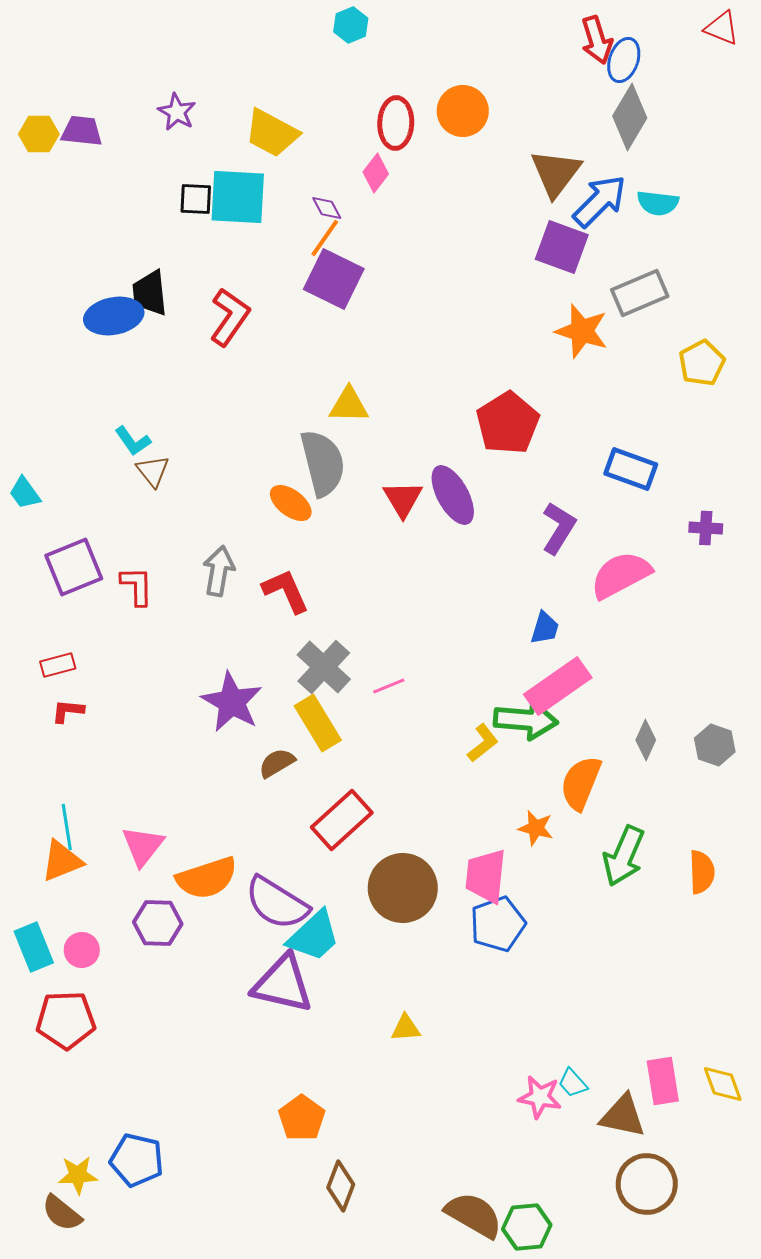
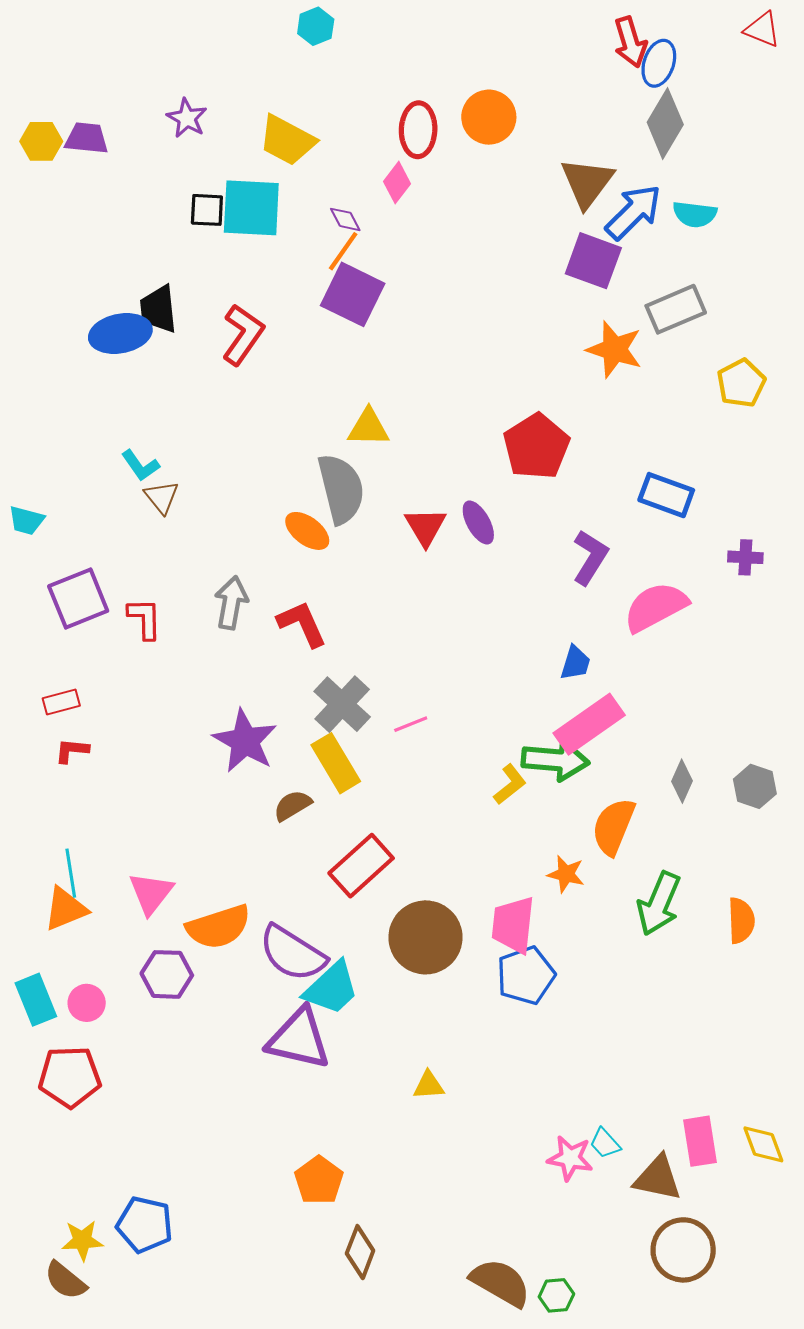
cyan hexagon: (351, 25) -> (316, 26), moved
cyan trapezoid: (25, 493) -> (26, 520), turned -39
purple ellipse: (453, 495) -> (478, 522), size x0.7
green hexagon: (527, 1227) -> (556, 1295), size x0.7

